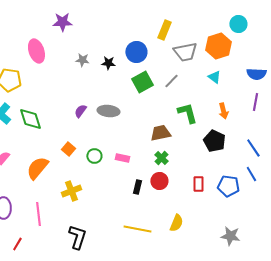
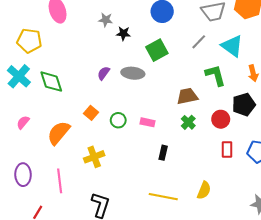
black star: (108, 63) -> (123, 33), moved
cyan triangle: (214, 77) -> (232, 46), moved, size x1.6
green square: (142, 82) -> (157, 50), moved
black pentagon: (214, 141) -> (244, 105), turned 30
red circle: (159, 181) -> (221, 119), moved

